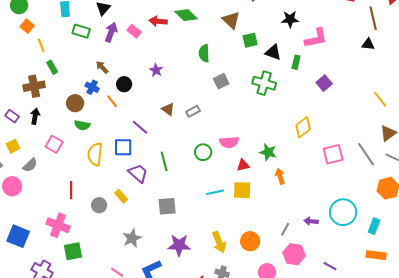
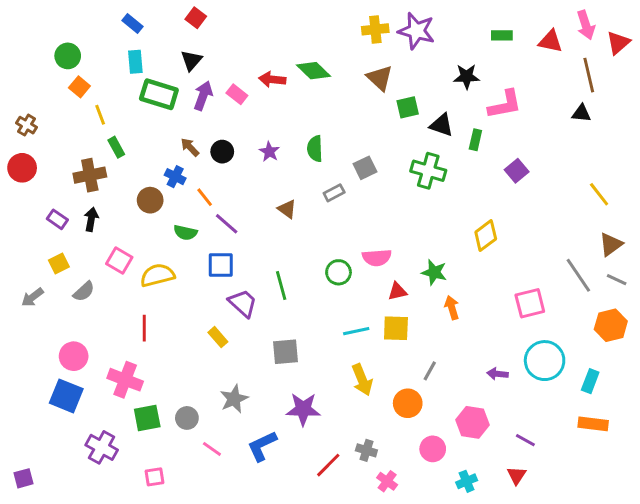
green rectangle: (81, 31) -> (159, 94), size x1.4
green semicircle: (204, 53) -> (315, 149), moved
black circle: (124, 84) -> (222, 152), moved
gray rectangle: (193, 111) -> (334, 193), moved
green semicircle: (82, 125) -> (185, 233), moved
purple line: (140, 127) -> (227, 224), moved
yellow semicircle: (95, 154) -> (157, 275), moved, turned 70
pink square: (333, 154) -> (530, 303), moved
pink circle: (12, 186) -> (74, 356), moved
gray circle: (99, 205) -> (187, 418), moved
gray line: (285, 229) -> (430, 371), moved
yellow arrow: (219, 242) -> (362, 380), moved

